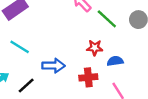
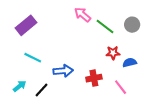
red star: (95, 48) -> (113, 53), moved
blue semicircle: (115, 61) -> (130, 63), moved

